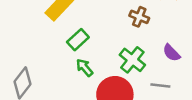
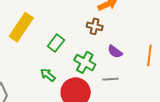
brown cross: (139, 17) -> (95, 26), moved
green rectangle: (78, 40) -> (56, 43), moved

